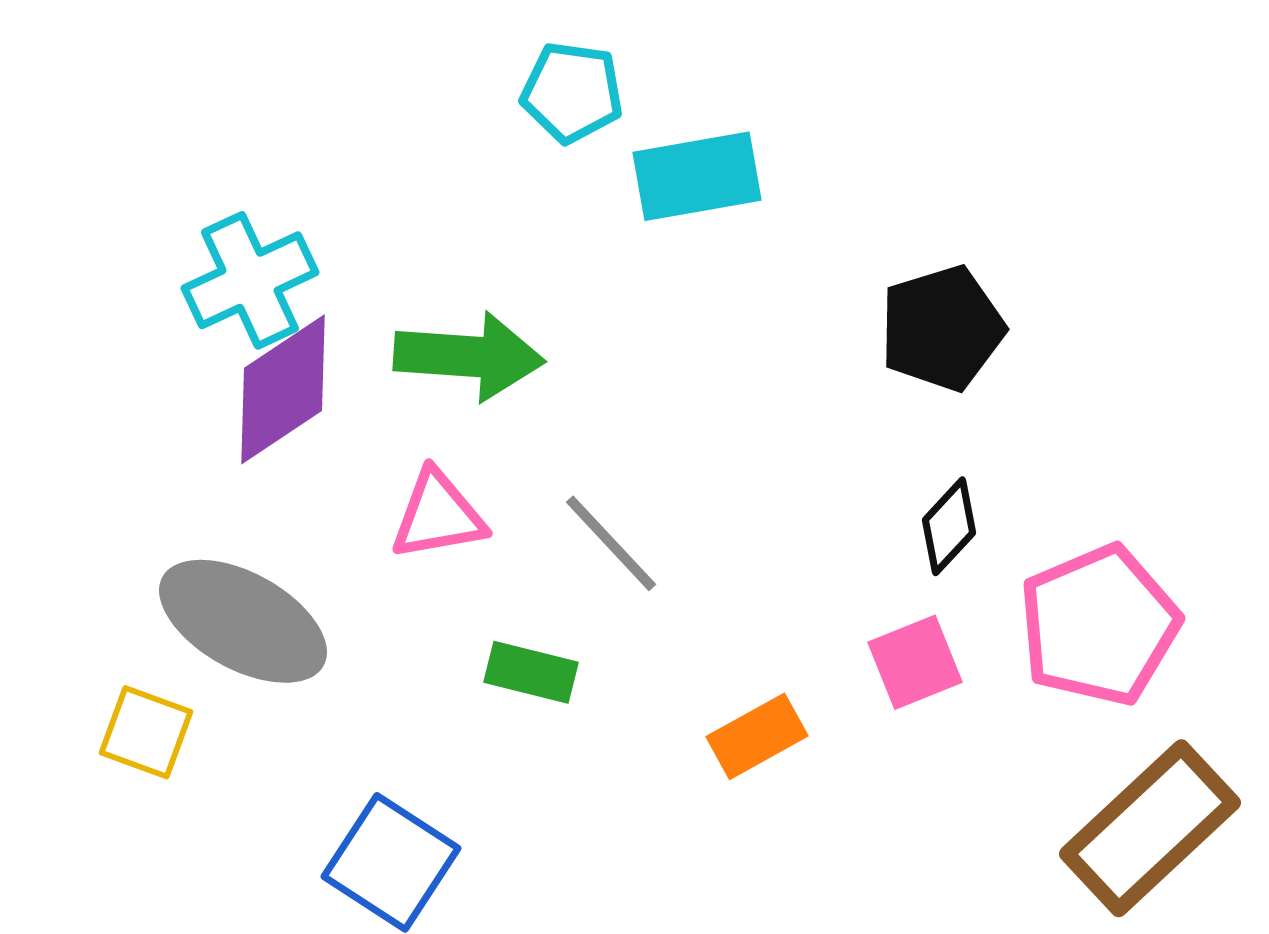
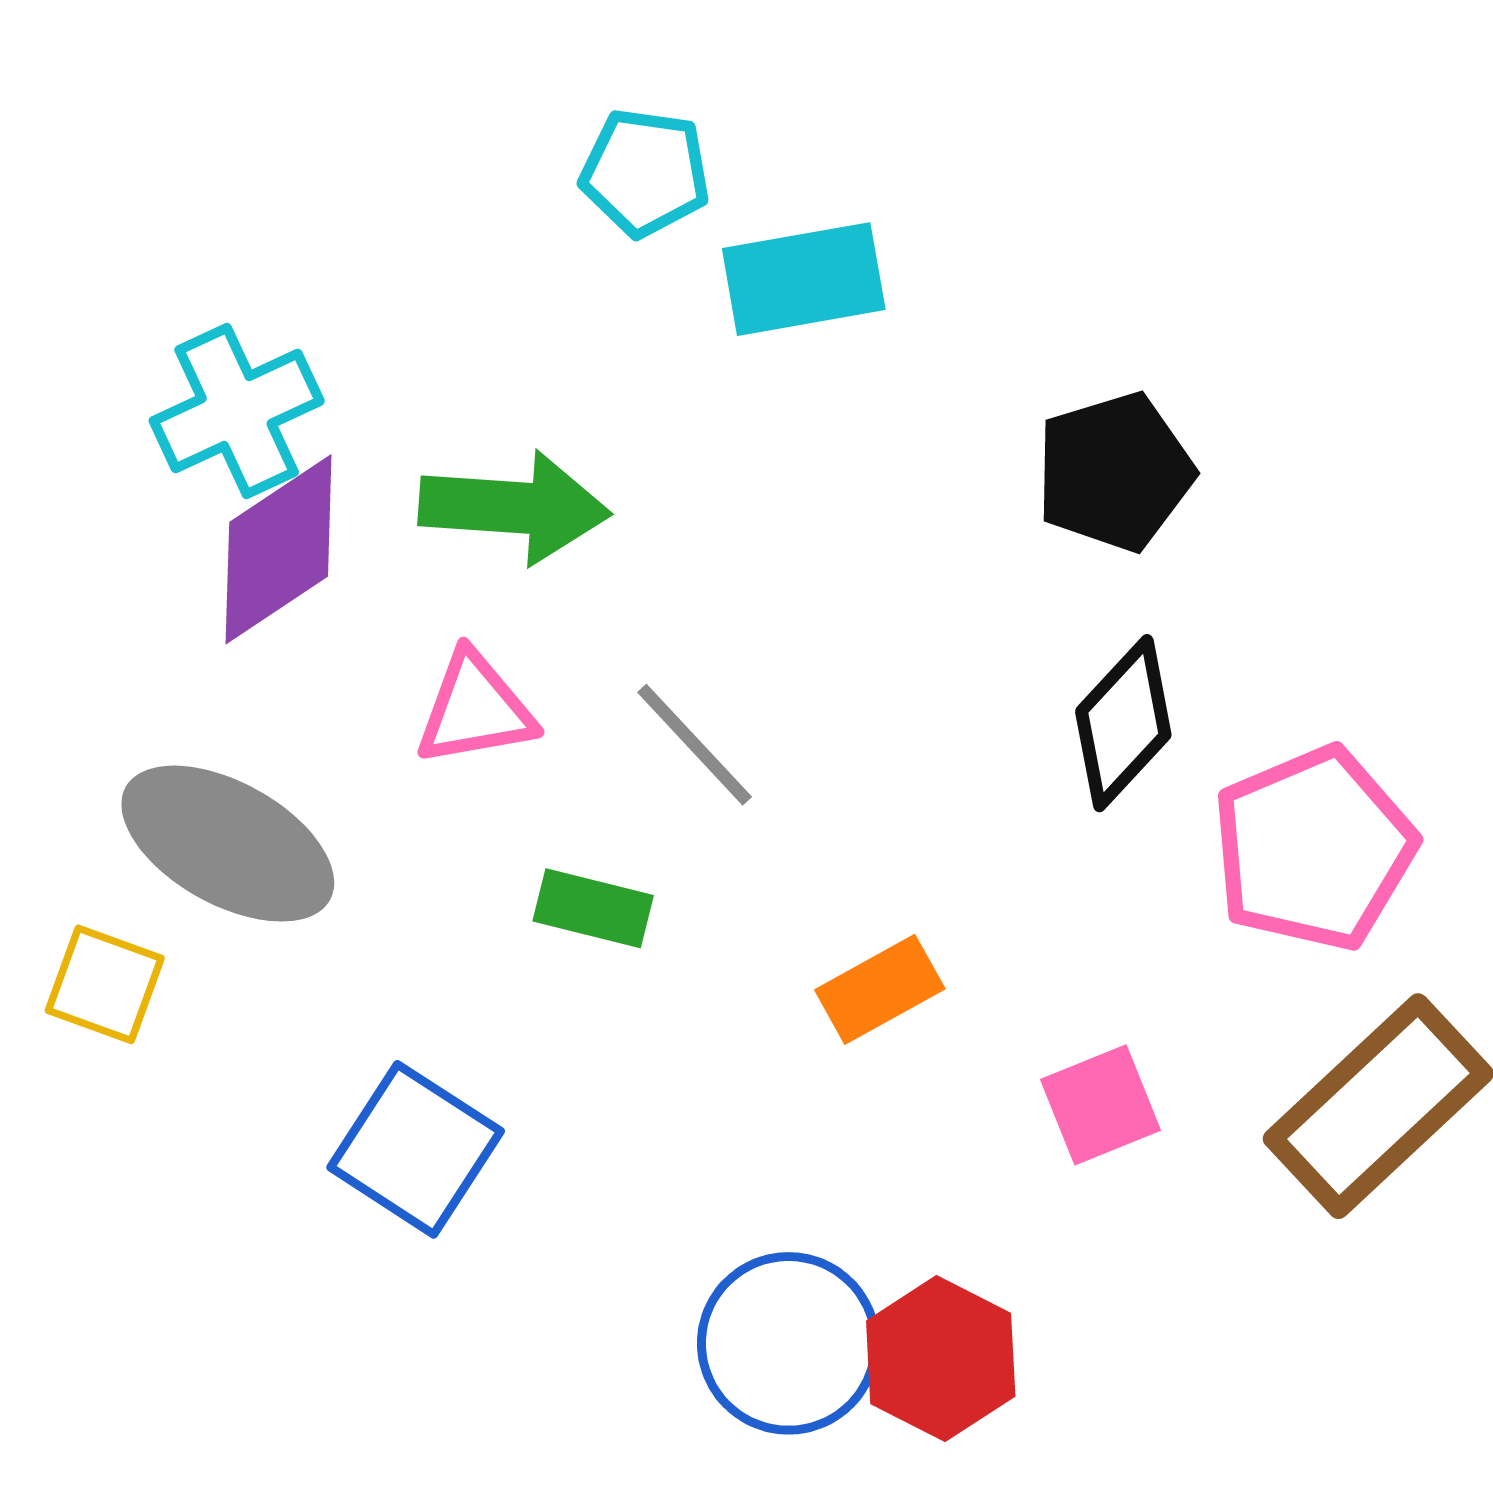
black diamond: (949, 526) -> (1123, 723), size x1.4
pink square: (915, 662) -> (1101, 1105), moved

